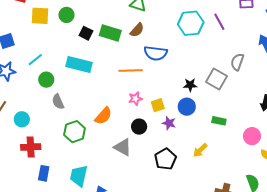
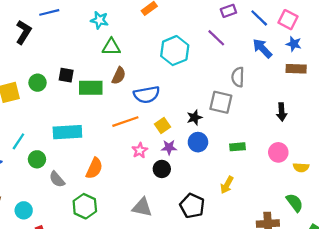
purple line: (219, 22) -> (216, 38), moved
black square: (86, 33) -> (66, 75), moved
yellow square: (158, 105) -> (162, 125), moved
orange semicircle: (103, 116) -> (94, 168), moved
purple star: (169, 123) -> (169, 147), moved
black circle: (139, 127) -> (162, 169), moved

